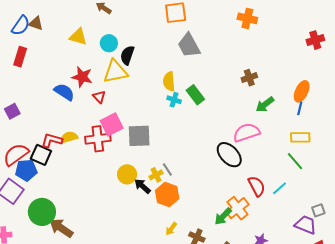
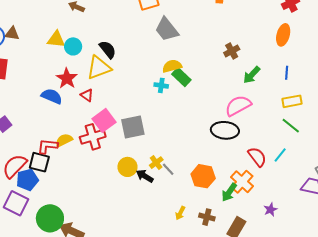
cyan circle: (109, 43) -> (73, 46), moved
black semicircle: (127, 55) -> (108, 49), turned 132
red star: (82, 77) -> (67, 78), turned 30
yellow semicircle: (169, 81) -> (172, 66), moved, turned 90
orange ellipse: (302, 91) -> (283, 35), moved
black ellipse: (229, 155) -> (225, 130), turned -32
gray line: (167, 169) -> (168, 169), moved
orange hexagon: (167, 194) -> (203, 176), moved

